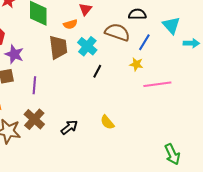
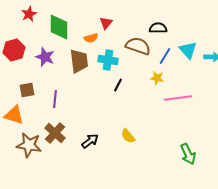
cyan triangle: (171, 25) -> (188, 50), moved
cyan cross: (87, 46) -> (108, 60), turned -30
purple star: (14, 54) -> (45, 57), moved
green arrow: (172, 154) -> (188, 154), moved

